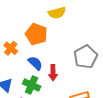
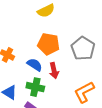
orange pentagon: (36, 34) -> (49, 44), moved

